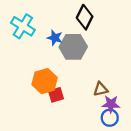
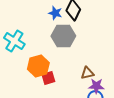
cyan cross: (23, 26) -> (14, 41), moved
blue star: (55, 38) -> (55, 13), moved

